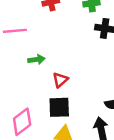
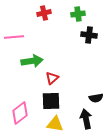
green arrow: (36, 59) -> (32, 61), size x1.5

